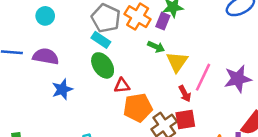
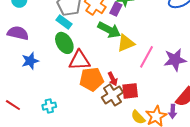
green arrow: (156, 47) -> (109, 30), size x1.6
yellow triangle: (177, 62) -> (126, 43), turned 30
red triangle: (122, 86) -> (79, 60), size x1.6
red arrow: (185, 94) -> (113, 79), moved

